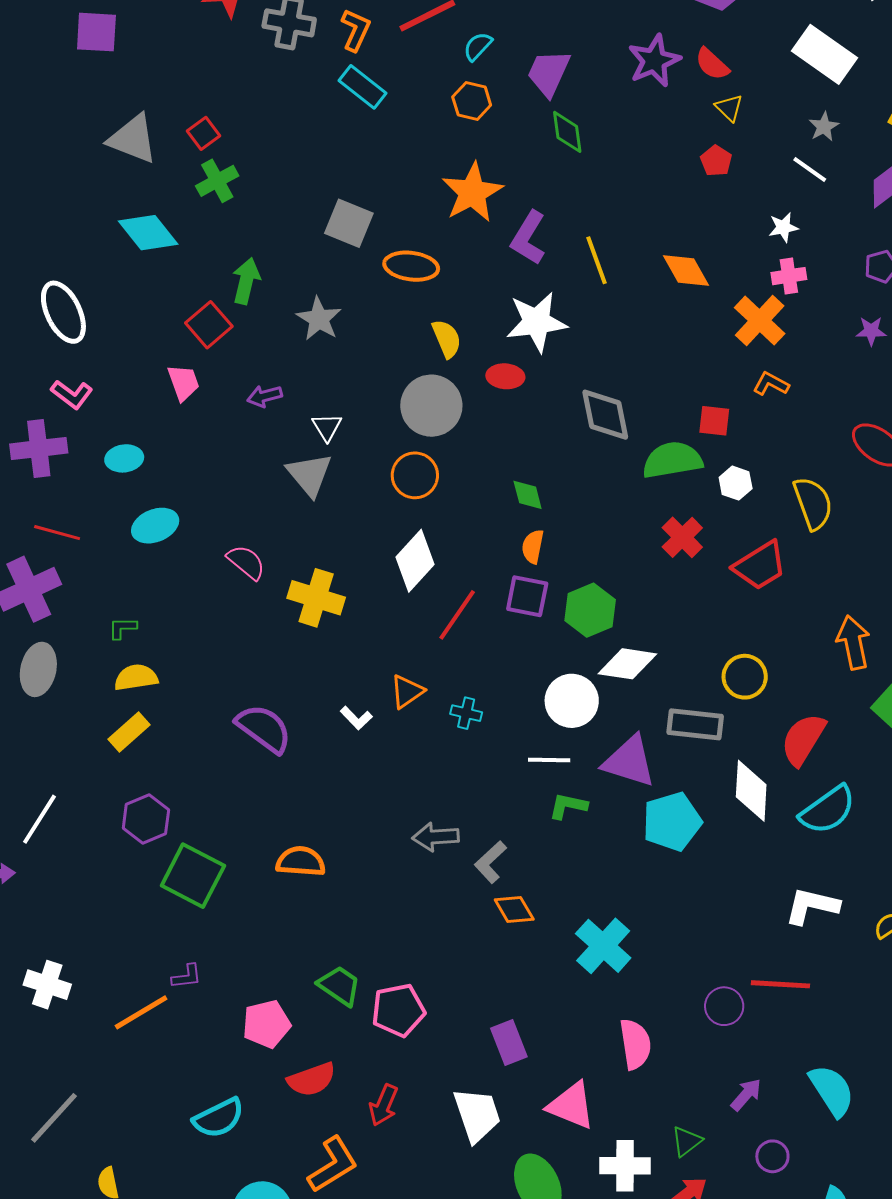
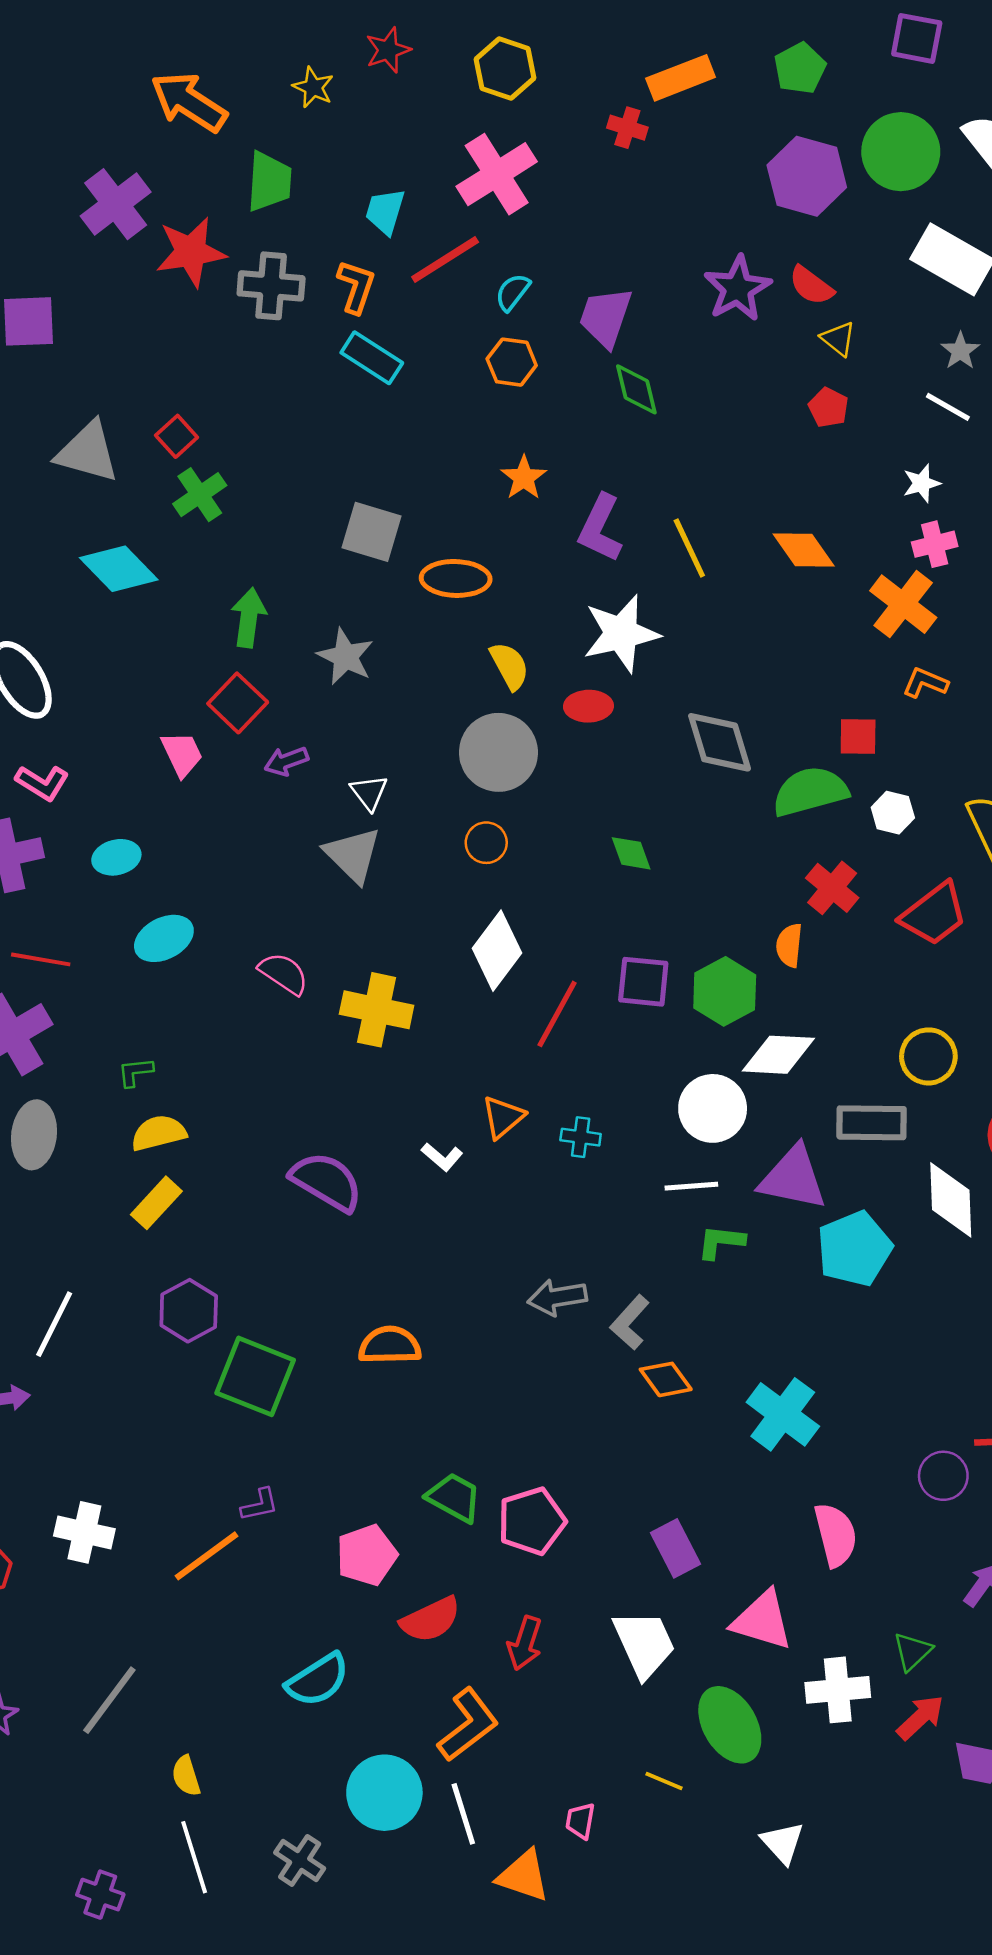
orange star: (472, 192) -> (524, 478), size x0.6
red square: (209, 325) -> (238, 703), moved
orange circle: (415, 475) -> (486, 843), size x0.7
orange semicircle: (533, 547) -> (789, 945), moved

